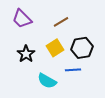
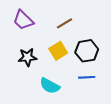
black star: (26, 54) -> (27, 57), turned 30
blue line: (73, 70) -> (87, 77), moved

